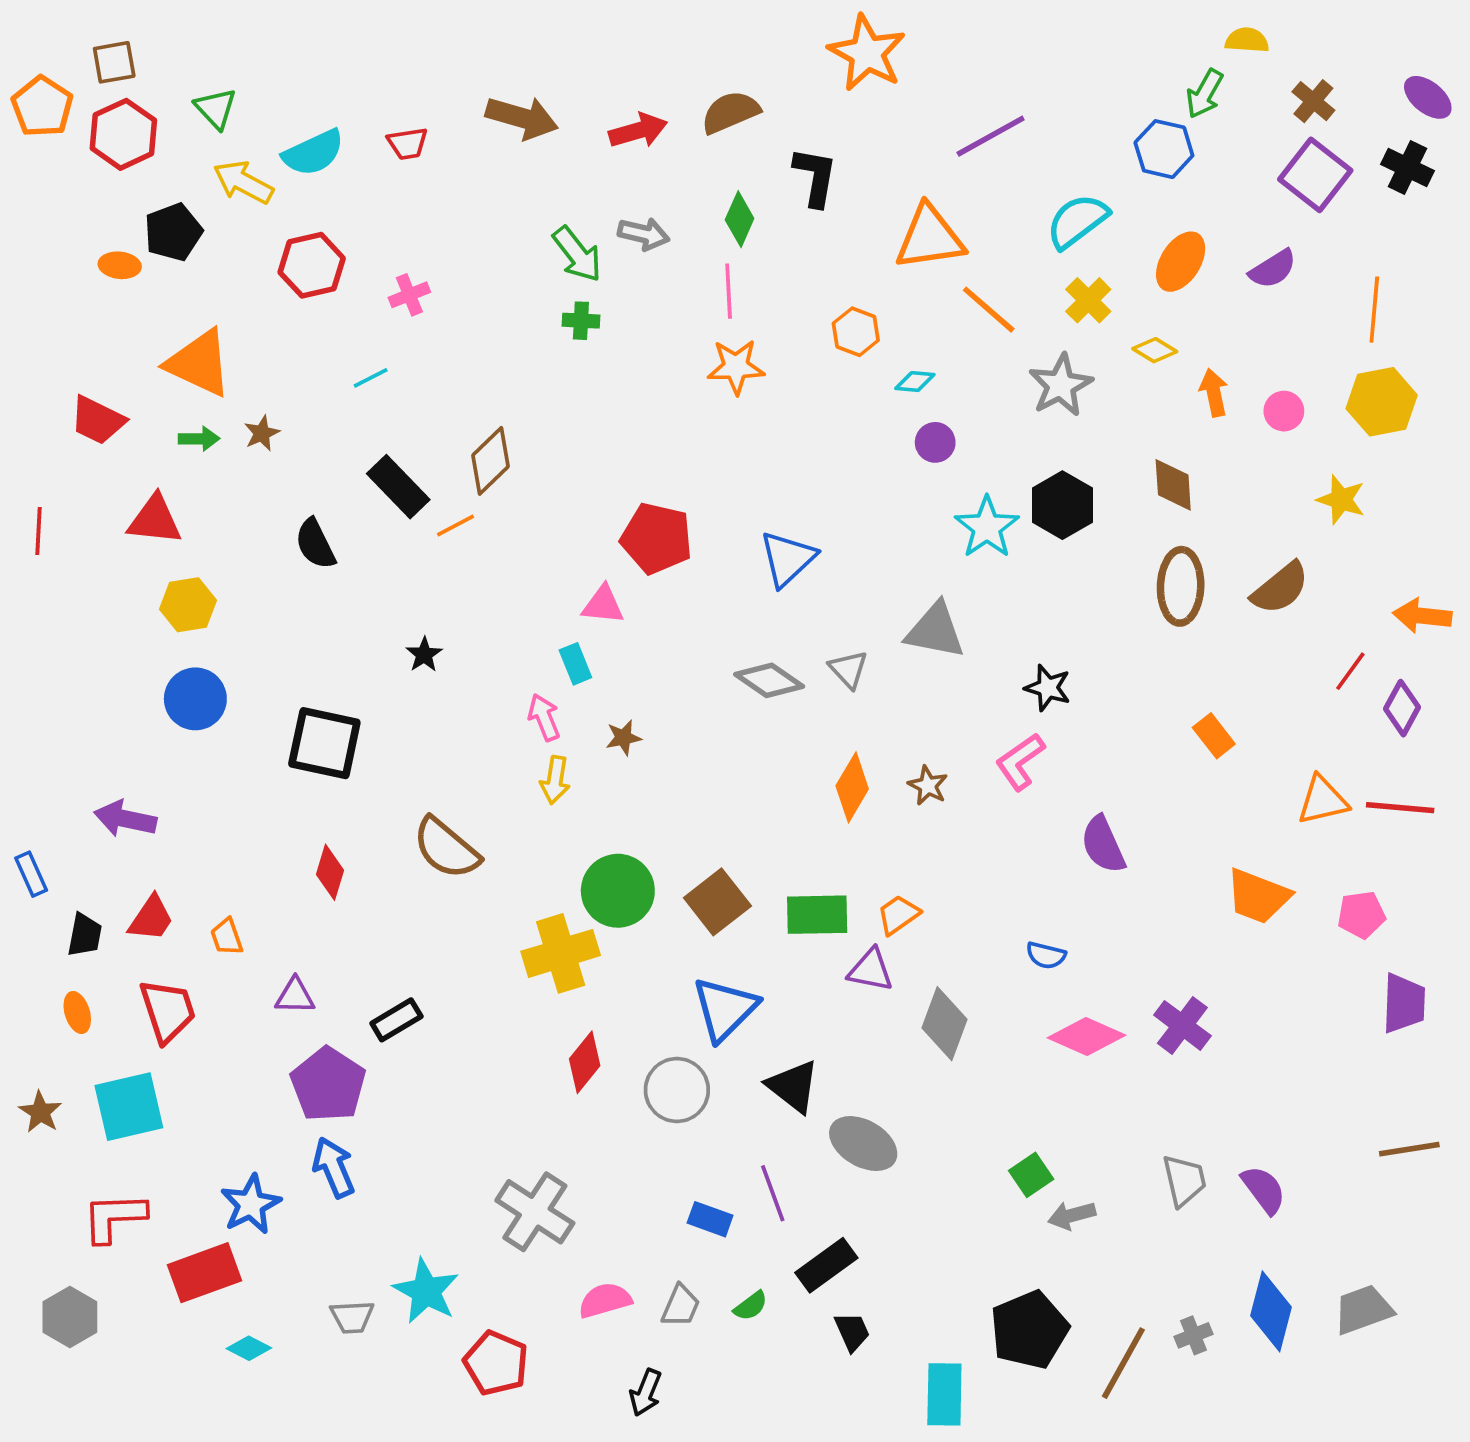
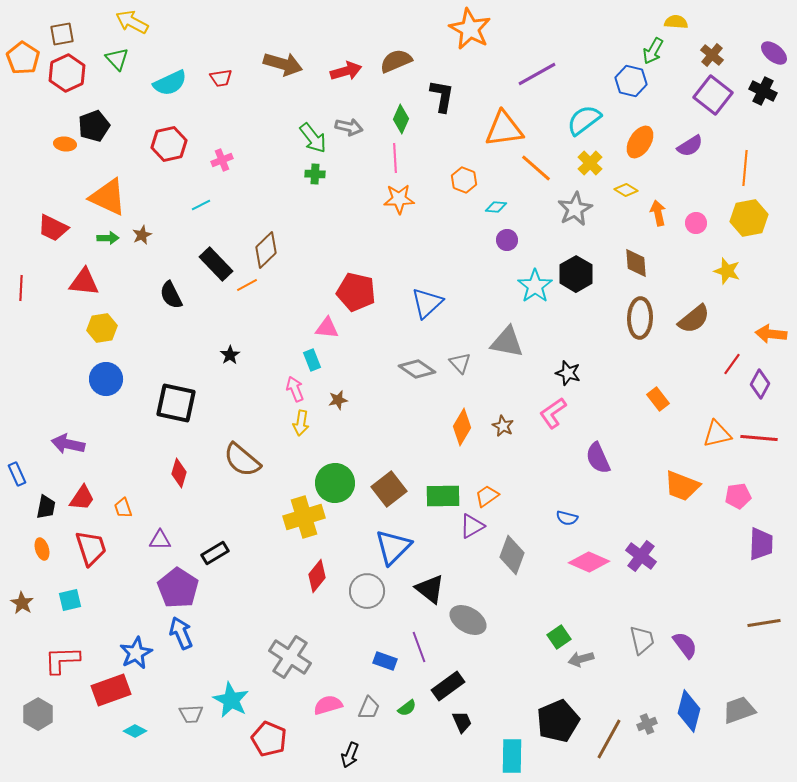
yellow arrow: (243, 182) -> (132, 22), moved
purple triangle: (871, 970) -> (472, 526), turned -40
cyan square: (129, 1107) -> (70, 600), size x0.6

